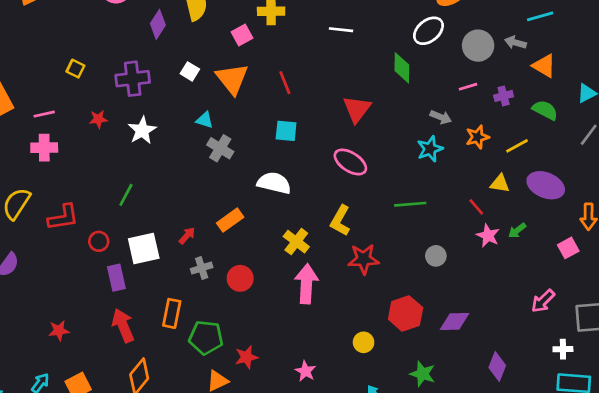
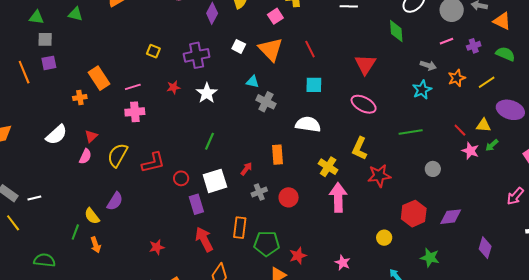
yellow triangle: (500, 184) -> (483, 125), moved
green line: (126, 195) -> (210, 141), moved
orange rectangle: (230, 220) -> (278, 155), turned -54

